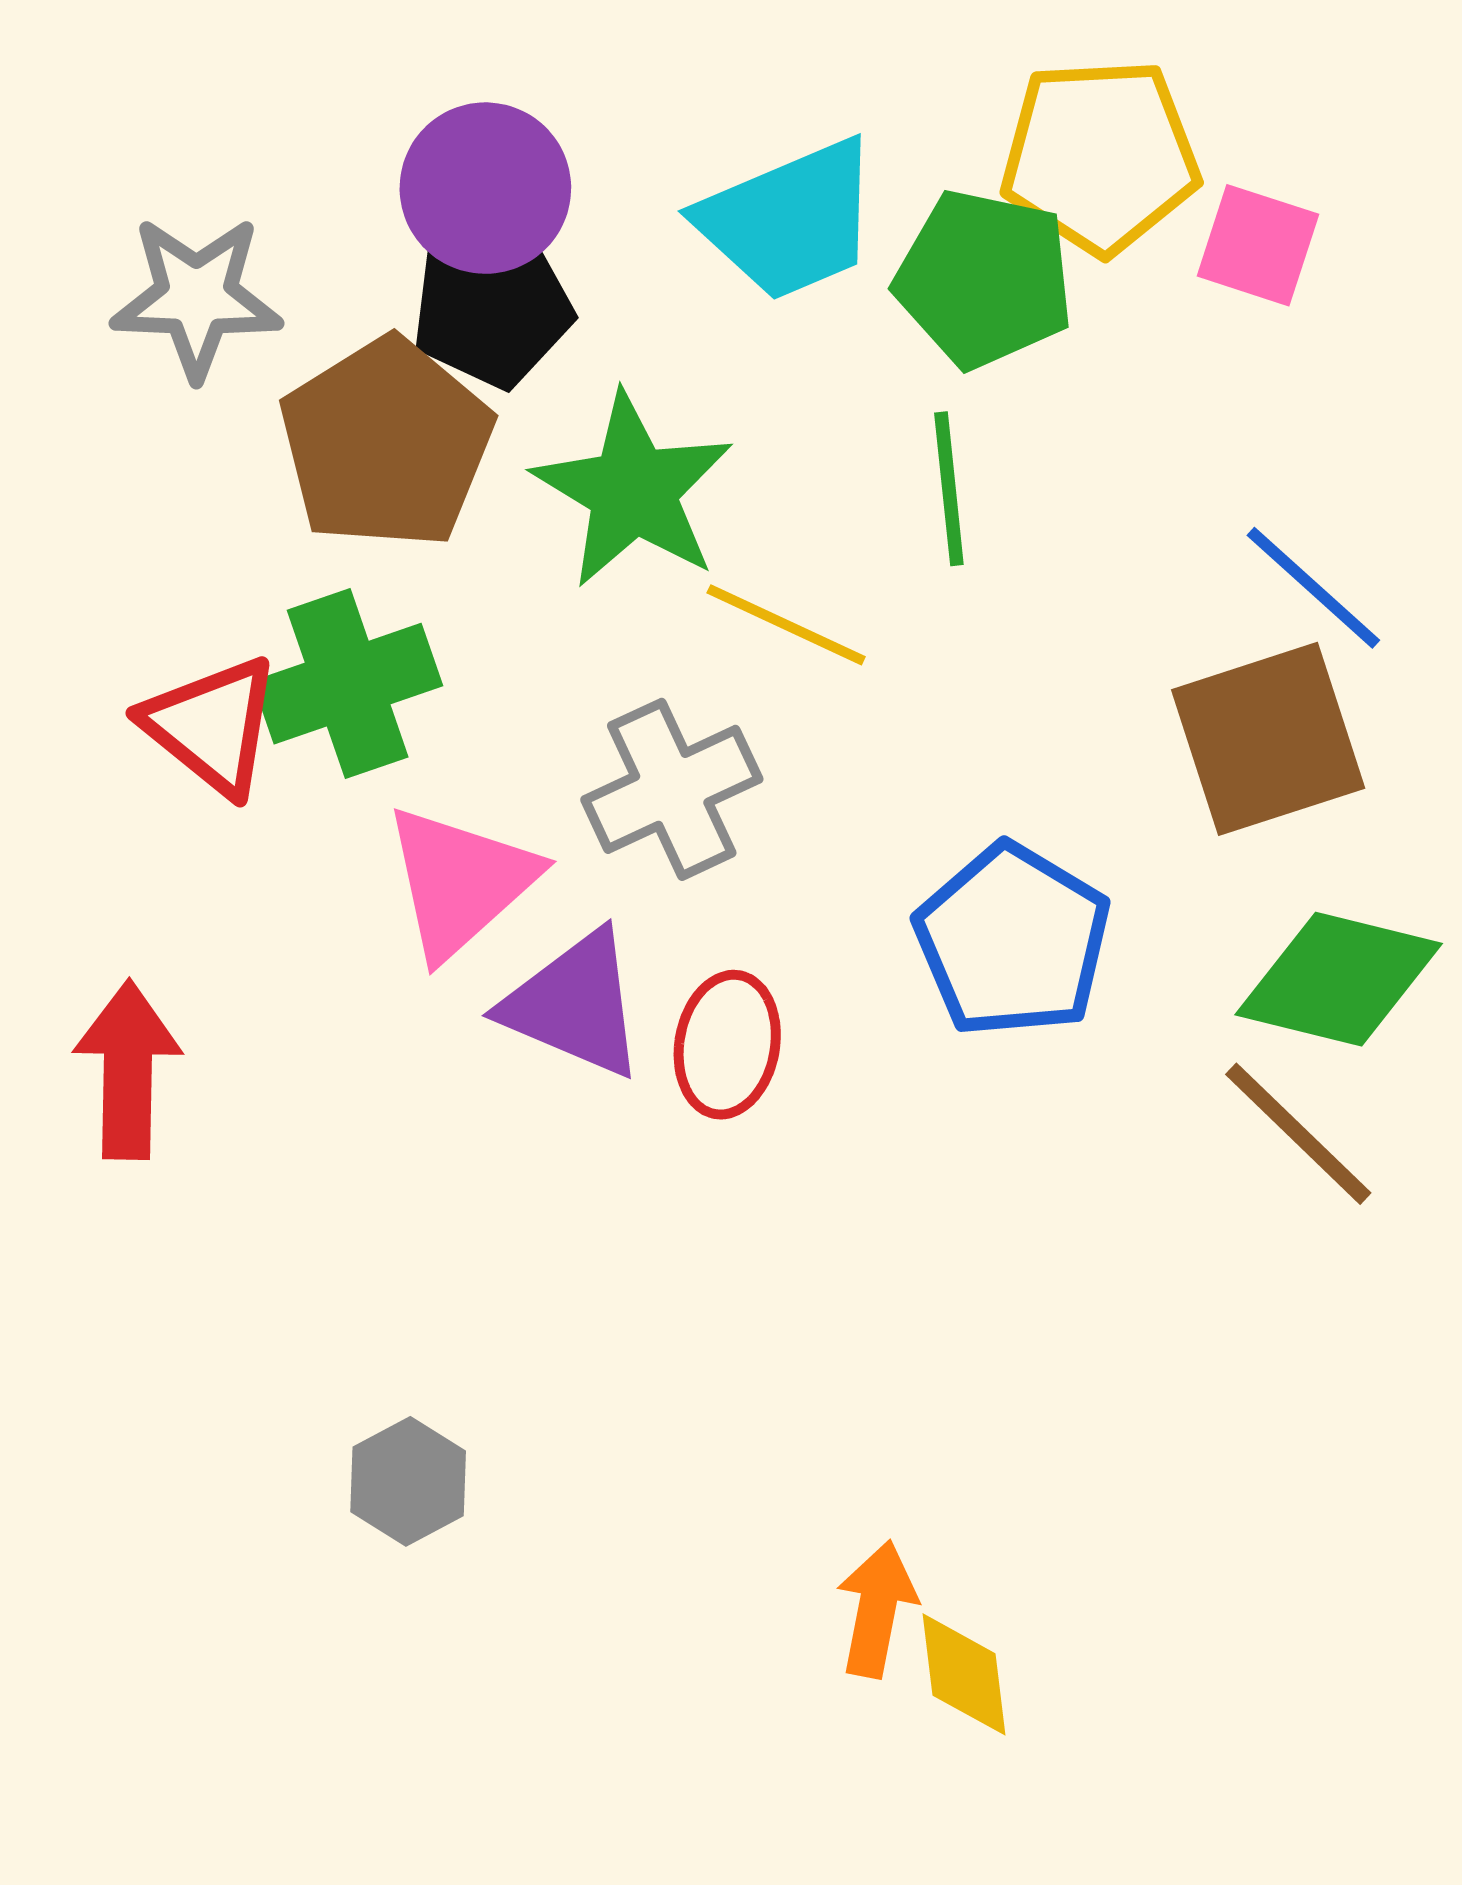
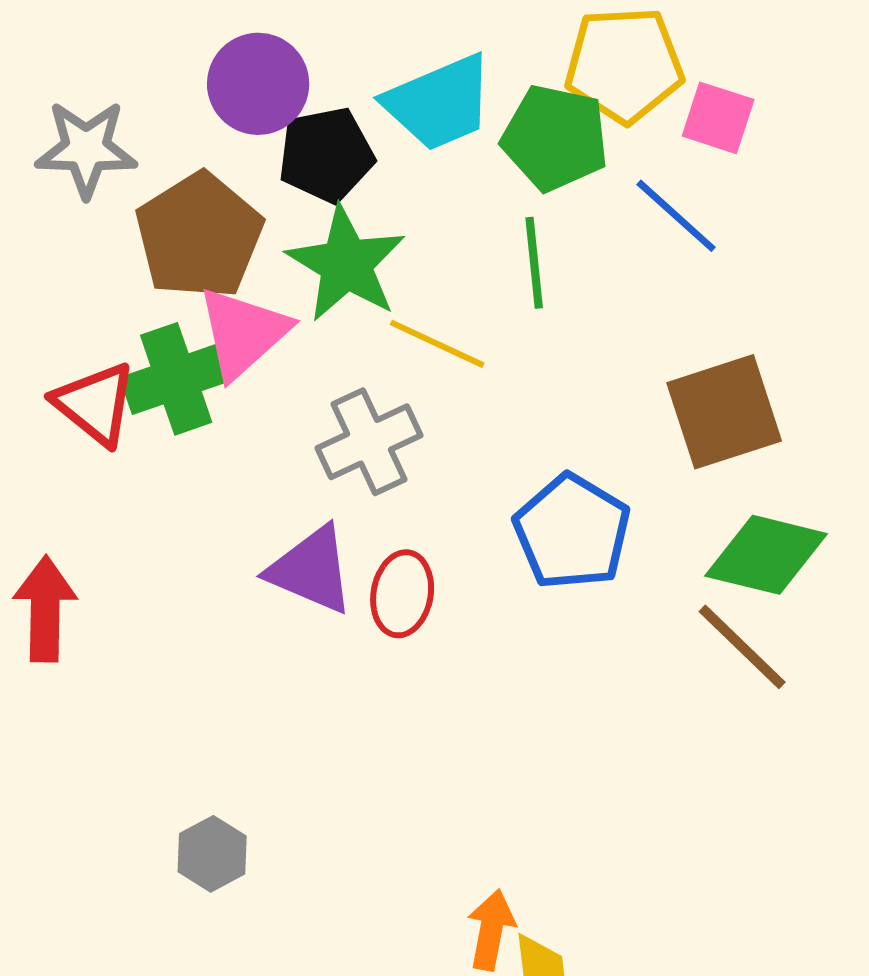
black pentagon: (492, 307) -> (326, 155), moved
blue line: (1313, 588) -> (676, 216), moved
pink triangle: (460, 882) -> (243, 333), moved

